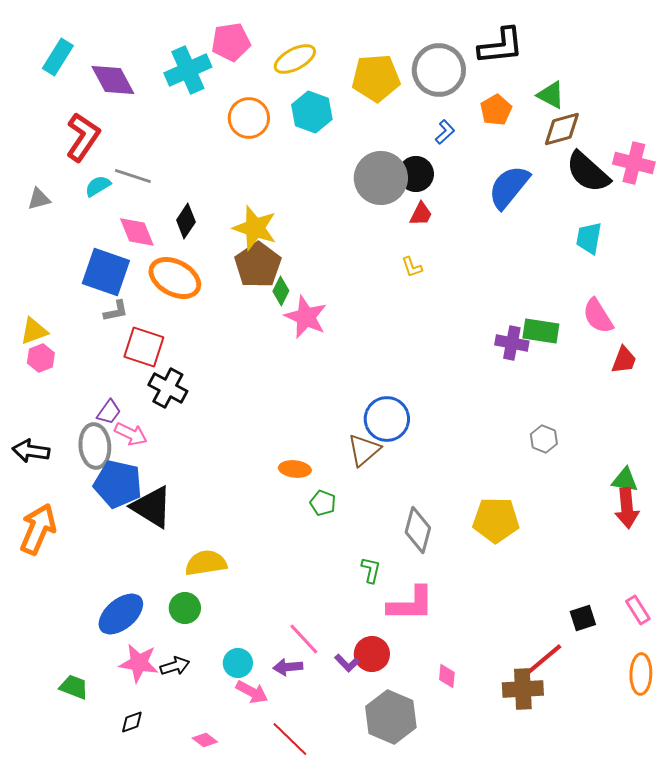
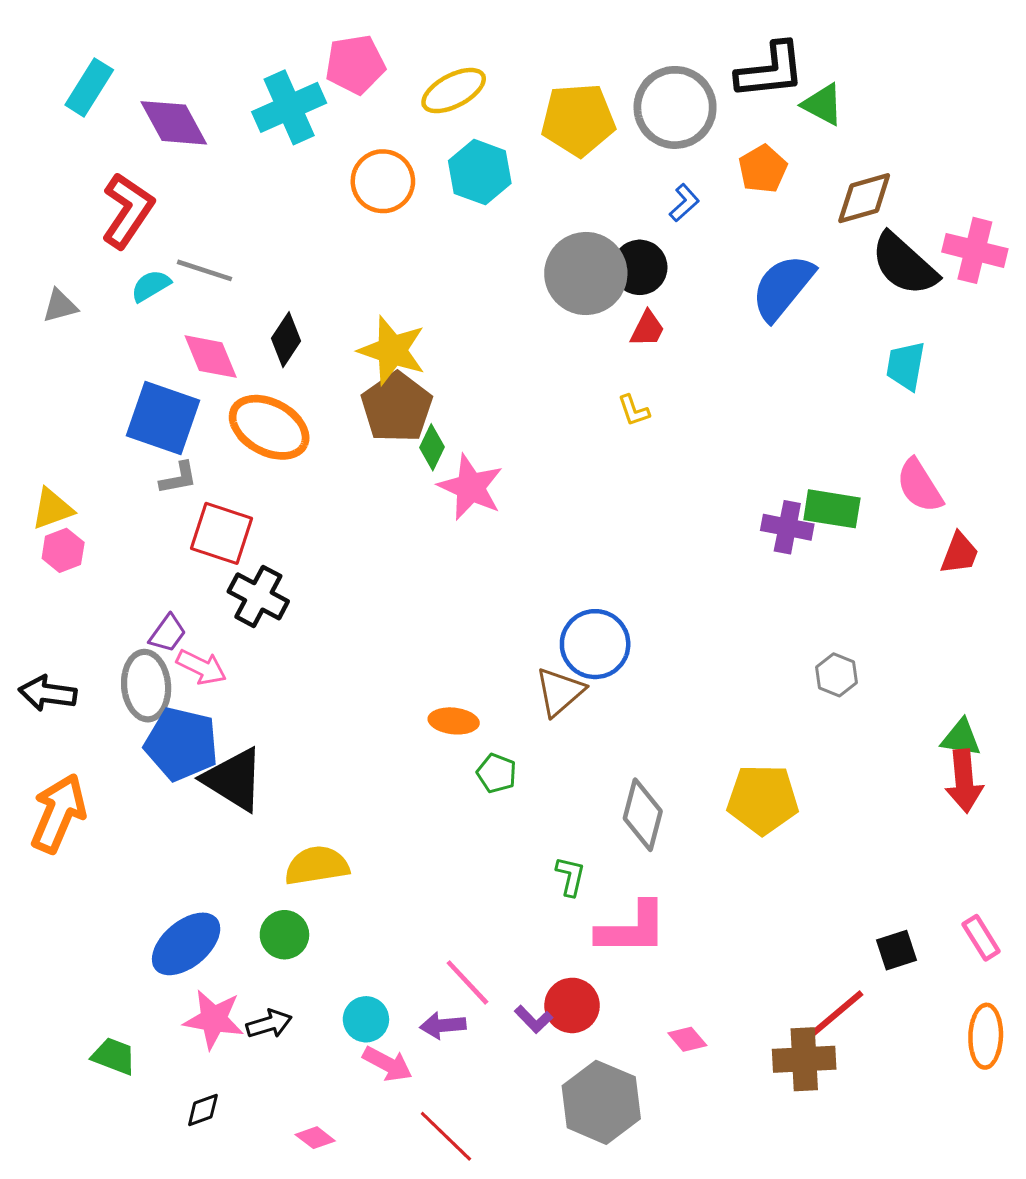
green triangle: (551, 95) -> (823, 104), moved
pink diamond: (447, 676) -> (687, 1039), turned -45

